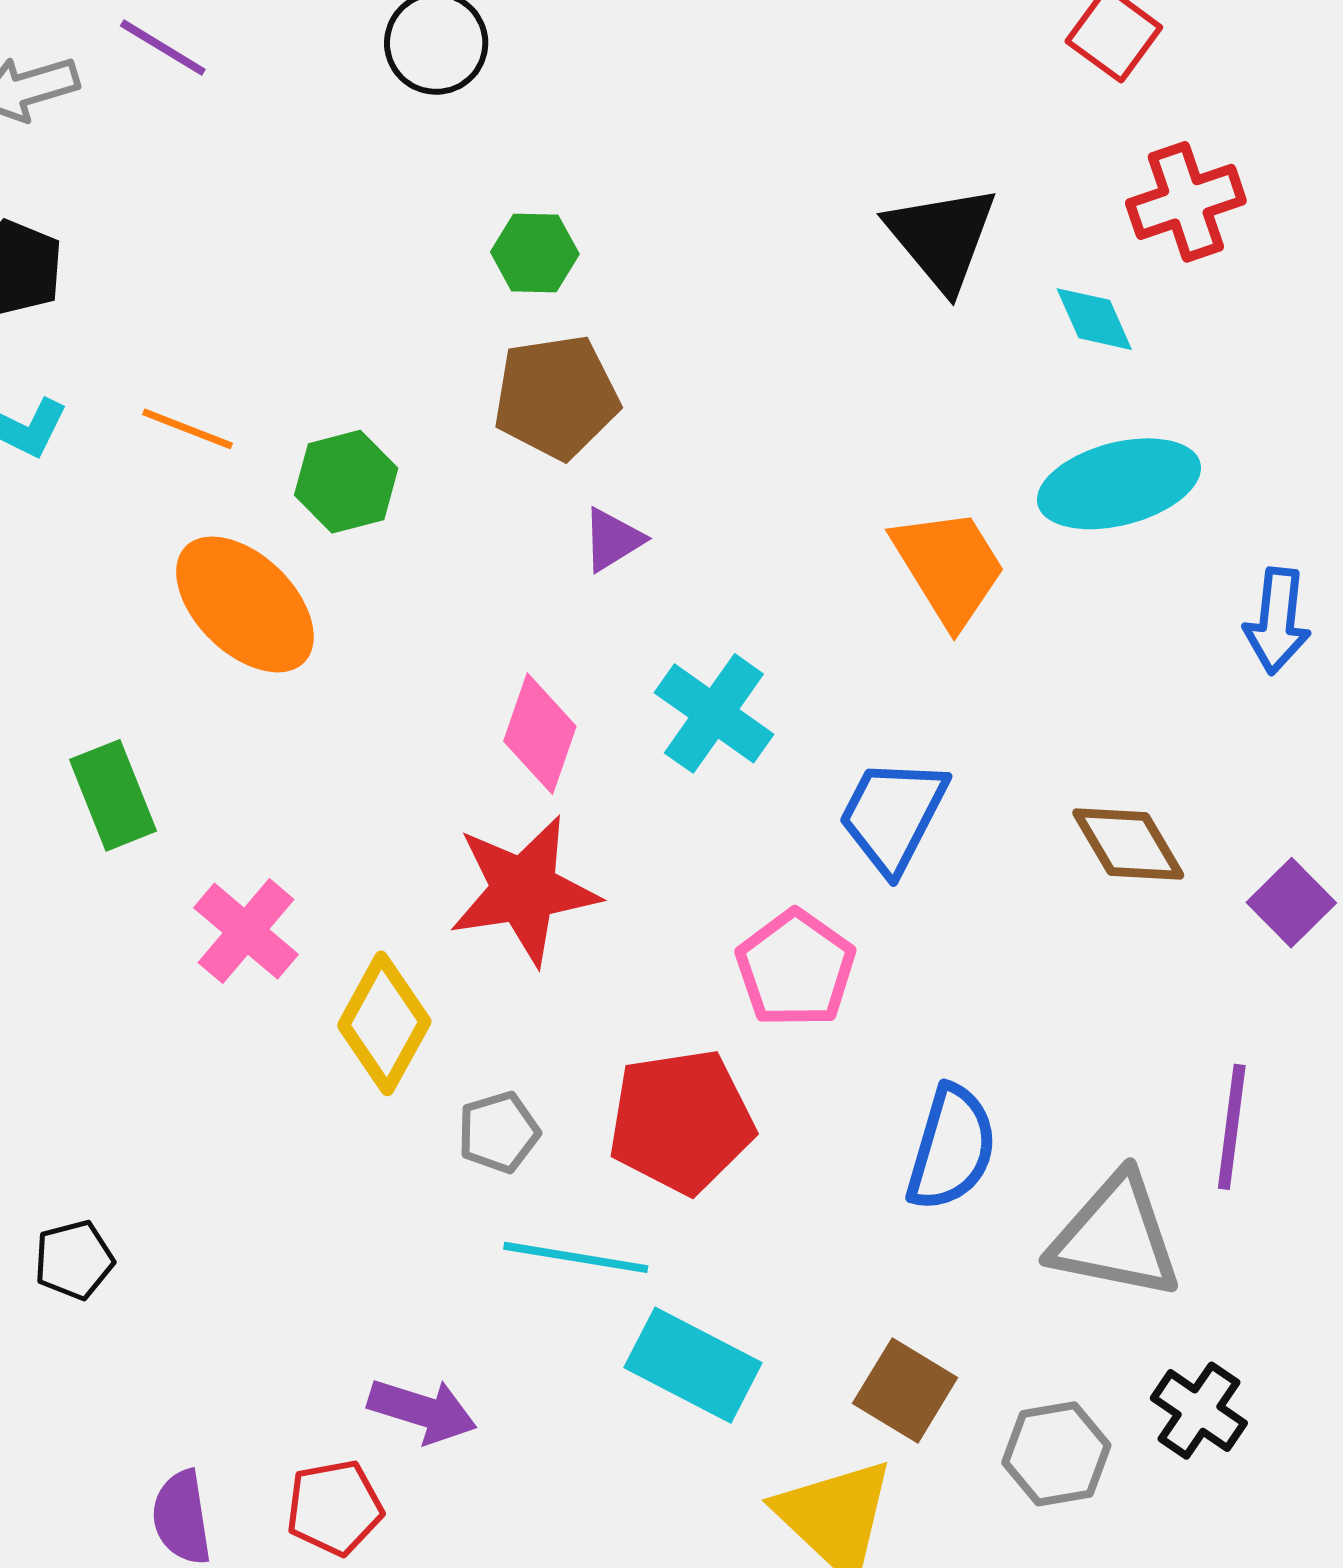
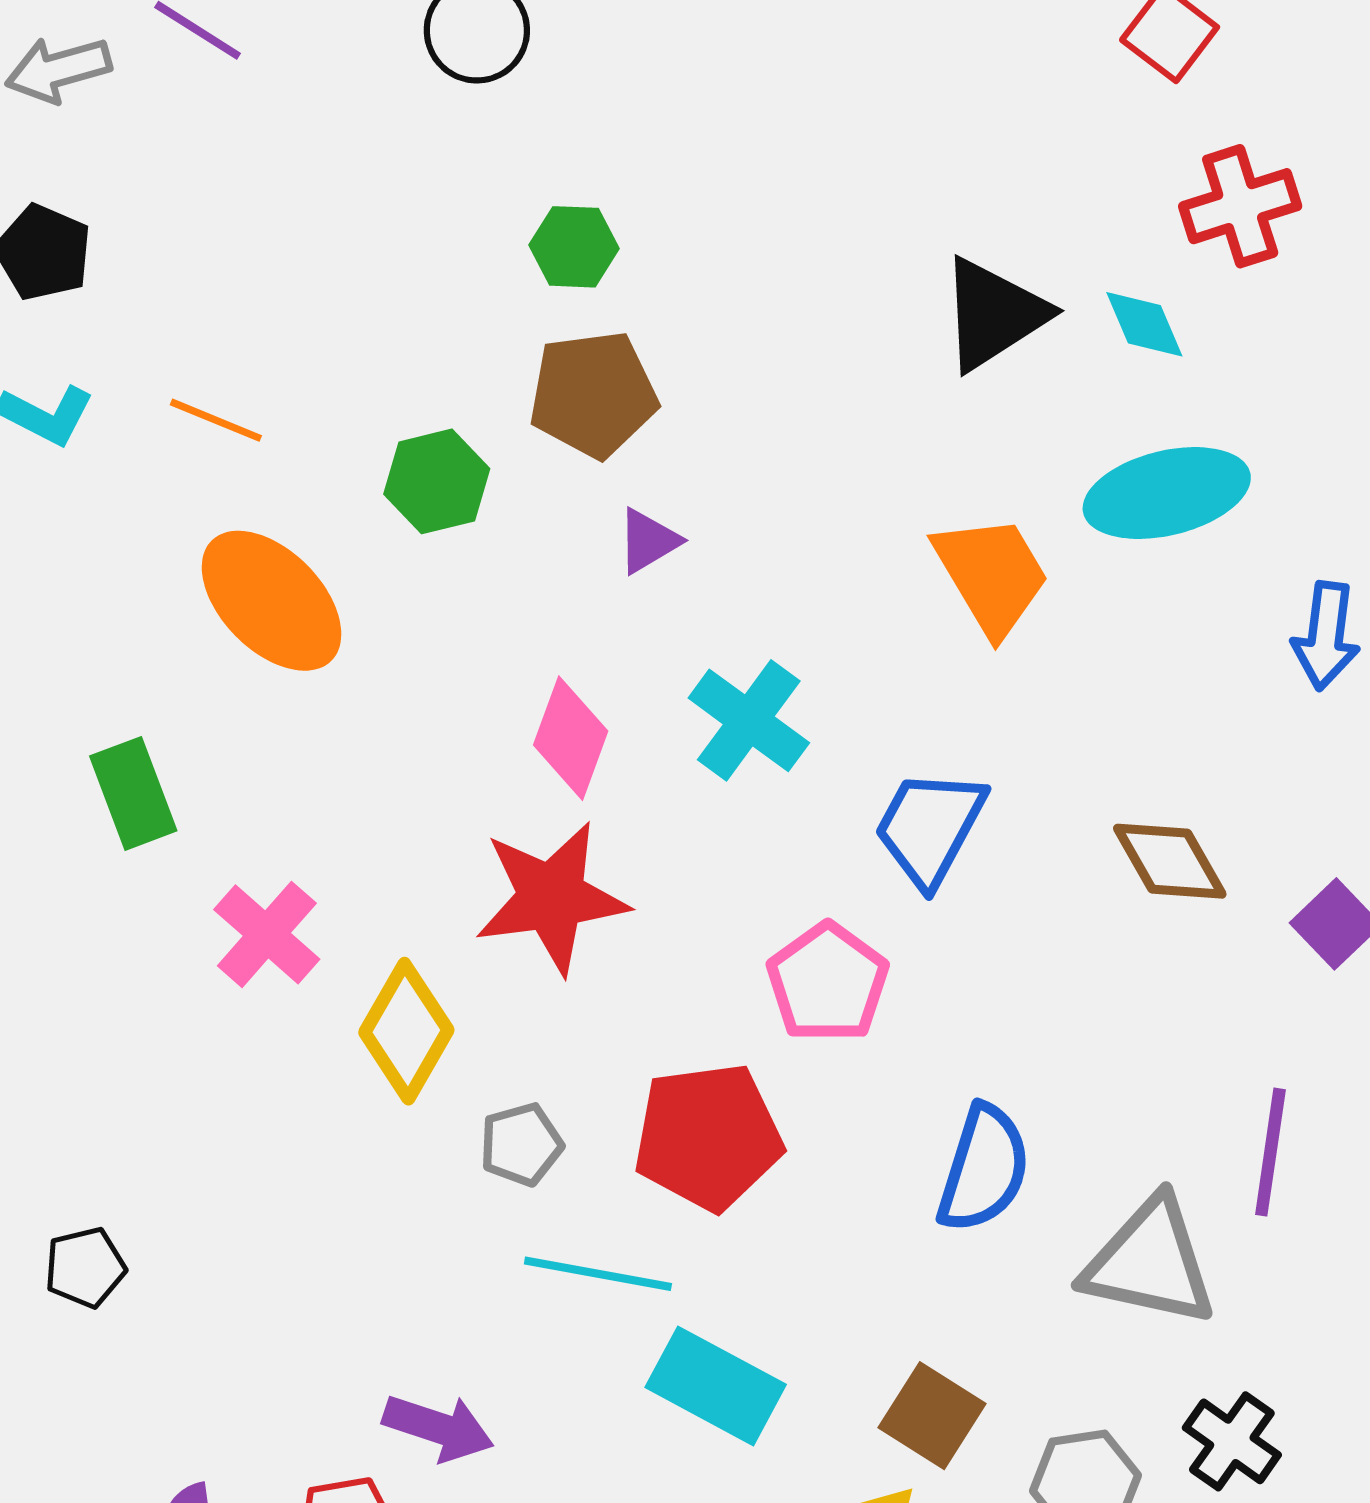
black triangle: (942, 238) -> (994, 314), moved, turned 36
green hexagon: (346, 482) -> (437, 481), moved

